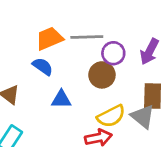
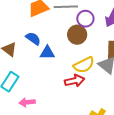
blue semicircle: (43, 66) -> (33, 39), moved

